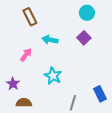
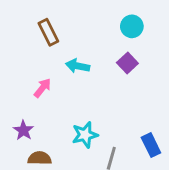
cyan star: (53, 76) -> (85, 135), moved, turned 30

